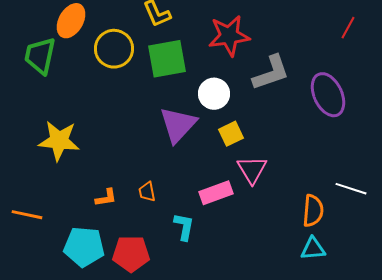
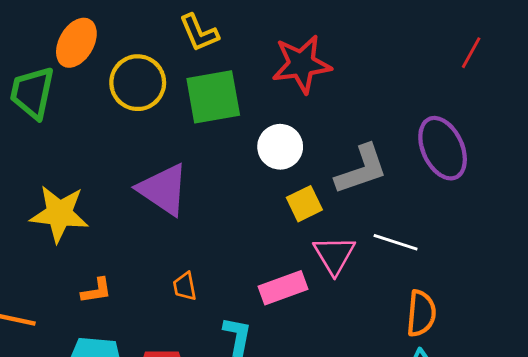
gray L-shape: (271, 73) -> (361, 170), moved
purple triangle: (178, 125) -> (163, 189), moved, turned -39
white line: (351, 189) -> (396, 242), moved
orange L-shape: (106, 198) -> (96, 291), moved

